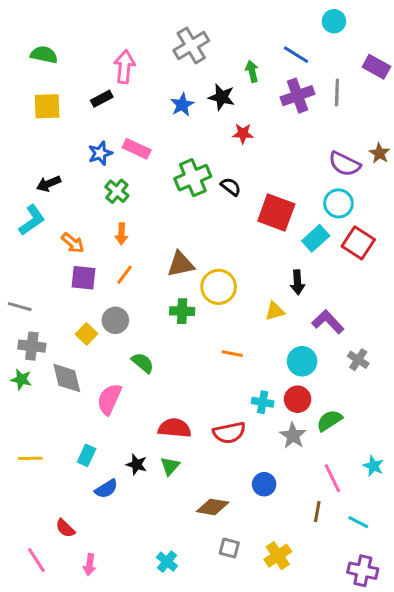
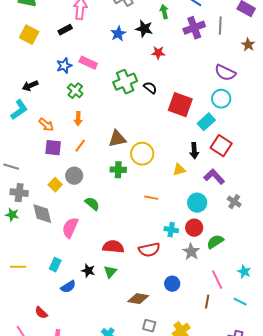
yellow square: (47, 106) -> (29, 35), turned 30
brown star: (379, 153) -> (248, 45), moved
red square: (358, 243) -> (221, 146), moved
cyan line: (358, 522) -> (240, 302), moved

